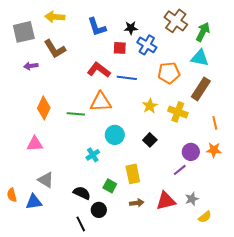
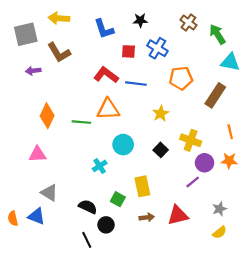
brown cross: (176, 21) -> (188, 22), size x0.7
black star: (131, 28) -> (140, 20), moved
green arrow: (203, 32) -> (217, 34), turned -60
cyan triangle: (200, 58) -> (230, 62), moved
yellow cross: (178, 112) -> (191, 140), moved
orange semicircle: (12, 195) -> (13, 218), moved
gray star: (192, 199) -> (220, 209), moved
blue triangle: (34, 202) -> (36, 216), turned 30

